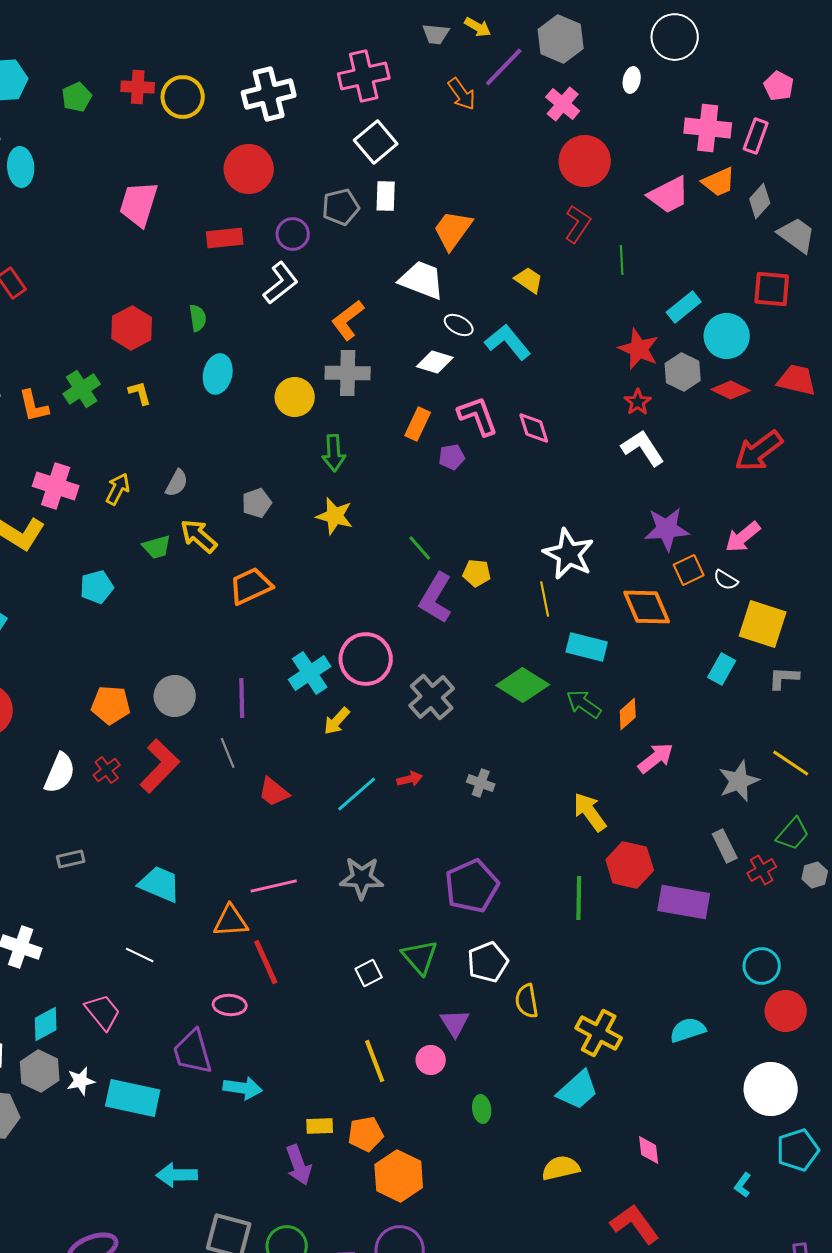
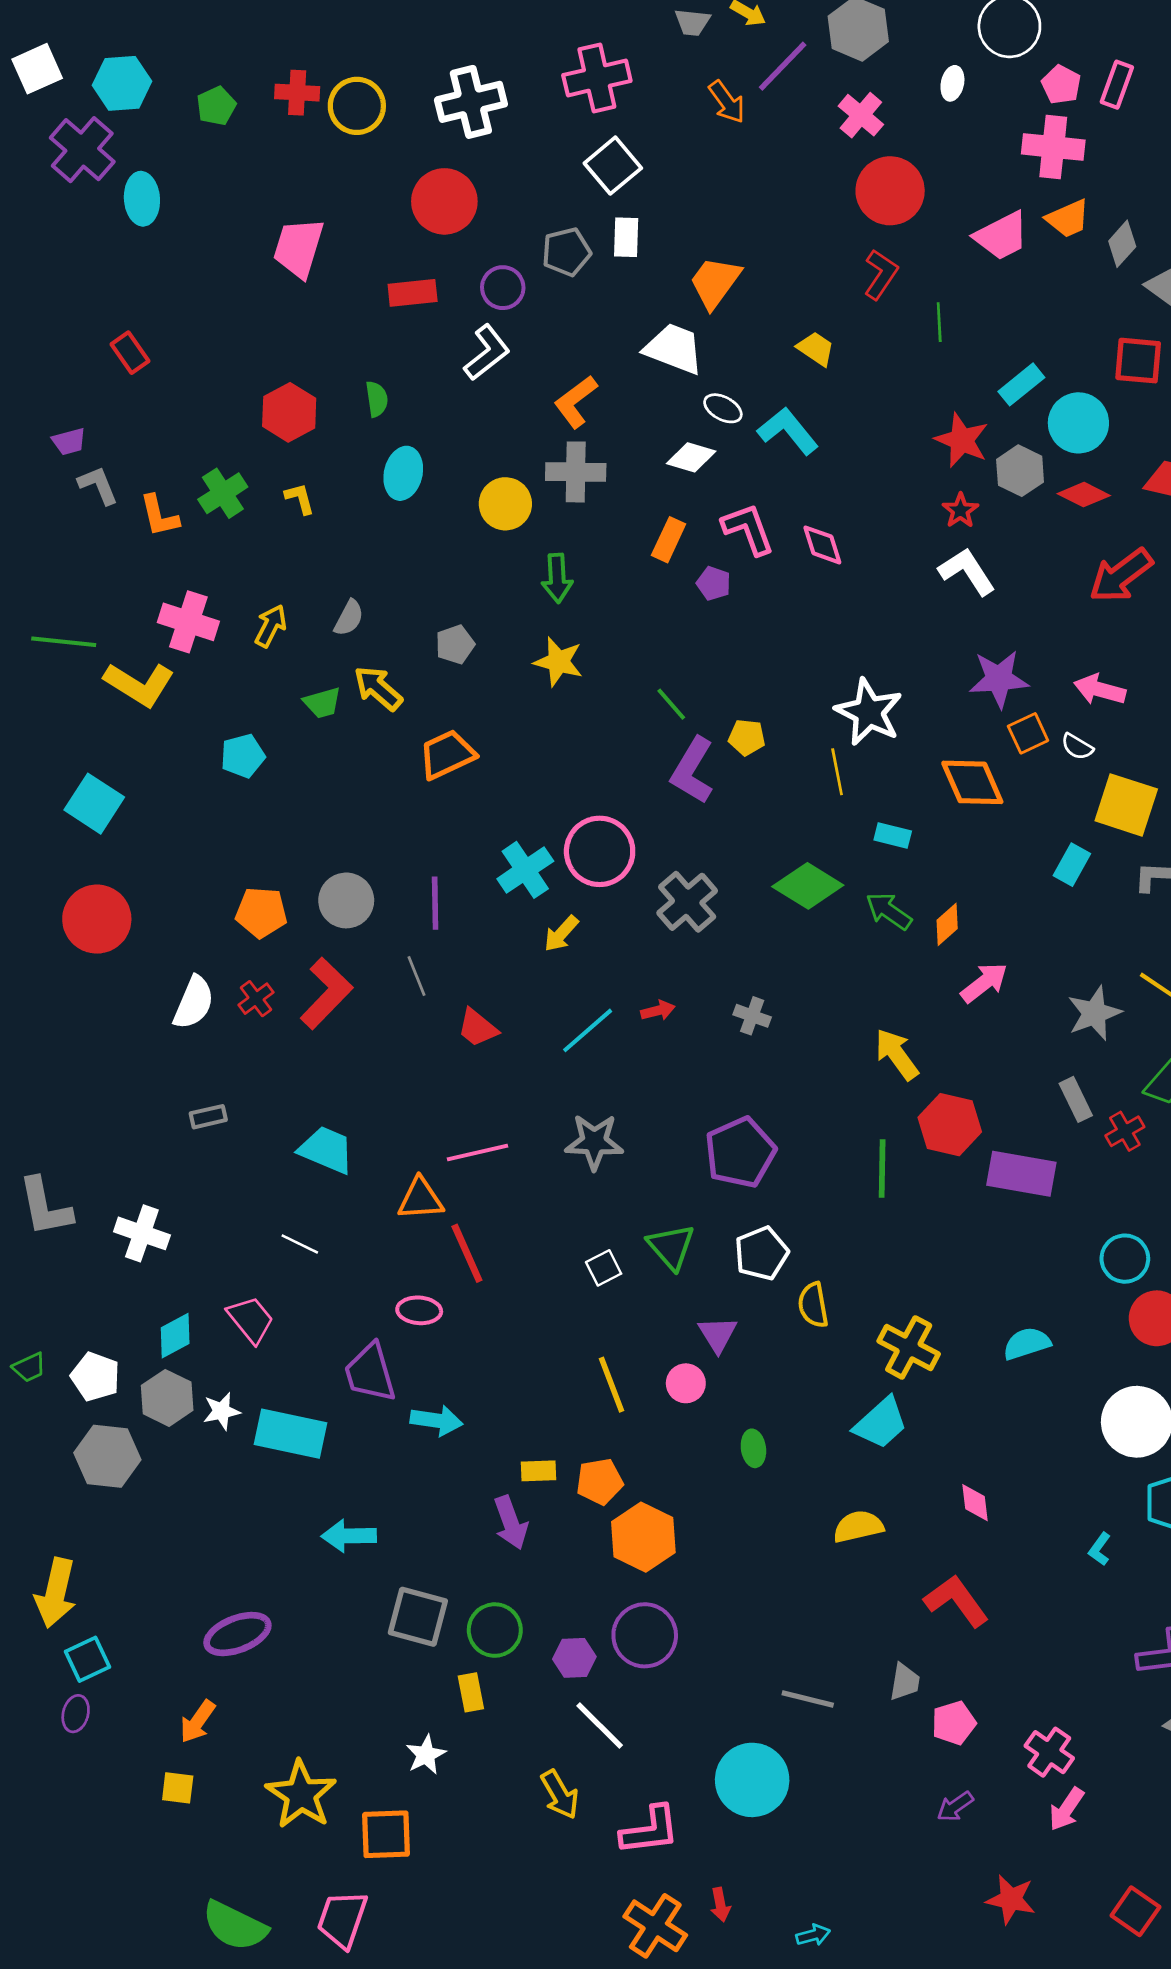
pink pentagon: (779, 86) -> (1061, 85), moved
pink rectangle: (756, 136) -> (1117, 85), moved
purple pentagon: (452, 457) -> (714, 583), turned 30
pink arrow: (743, 537) -> (1100, 690), turned 54
cyan rectangle: (587, 647) -> (893, 835), size x0.7

